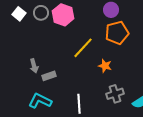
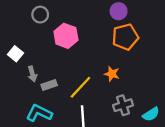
white square: (19, 14) -> (16, 54), moved
pink hexagon: (63, 15) -> (66, 36), moved
yellow line: (83, 48) -> (80, 87), moved

